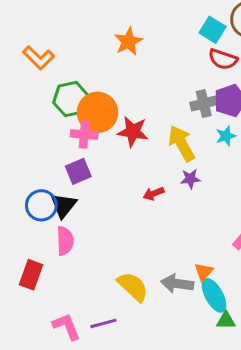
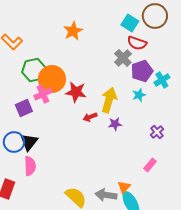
gray cross: (204, 103) -> (123, 58), moved, turned -30
pink cross: (84, 134) -> (43, 94), turned -30
yellow arrow: (182, 143) -> (109, 100), turned 45
purple square: (78, 171) -> (24, 108), moved
red arrow: (154, 194) -> (90, 117), moved

